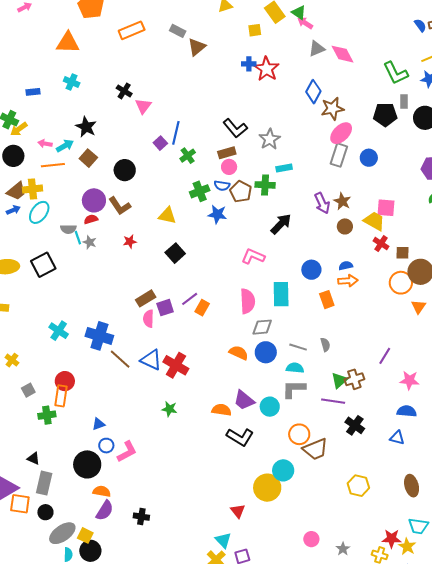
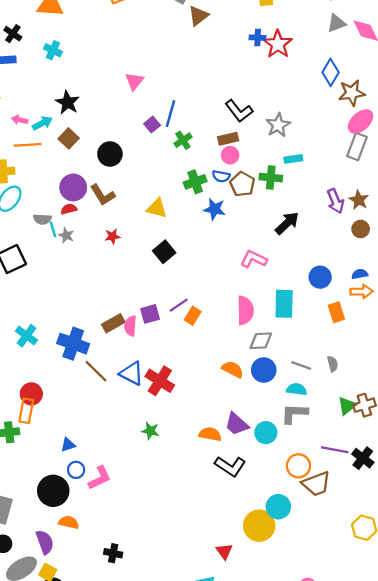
black cross: (124, 91) -> (13, 34), moved
brown rectangle: (146, 298) -> (113, 323), moved
purple line: (333, 401) -> (335, 450), moved
purple semicircle: (105, 511) -> (45, 542), moved, turned -55

